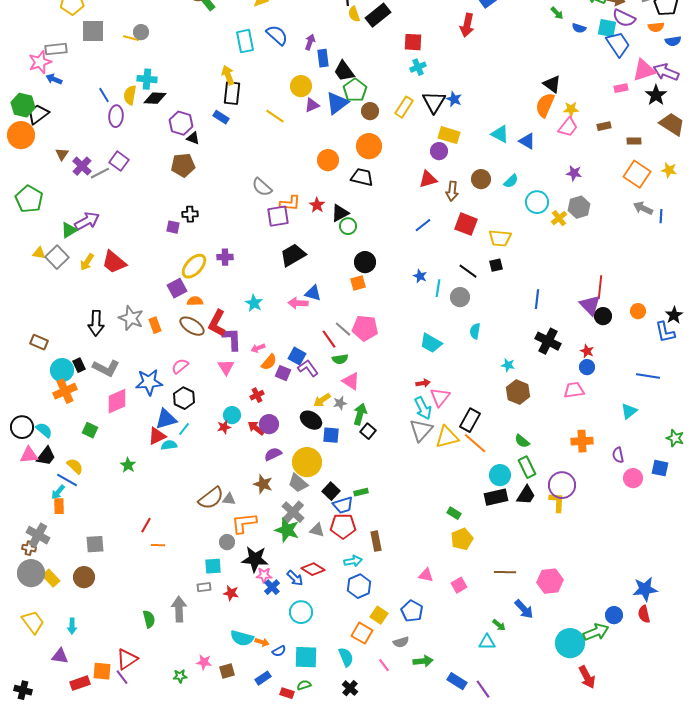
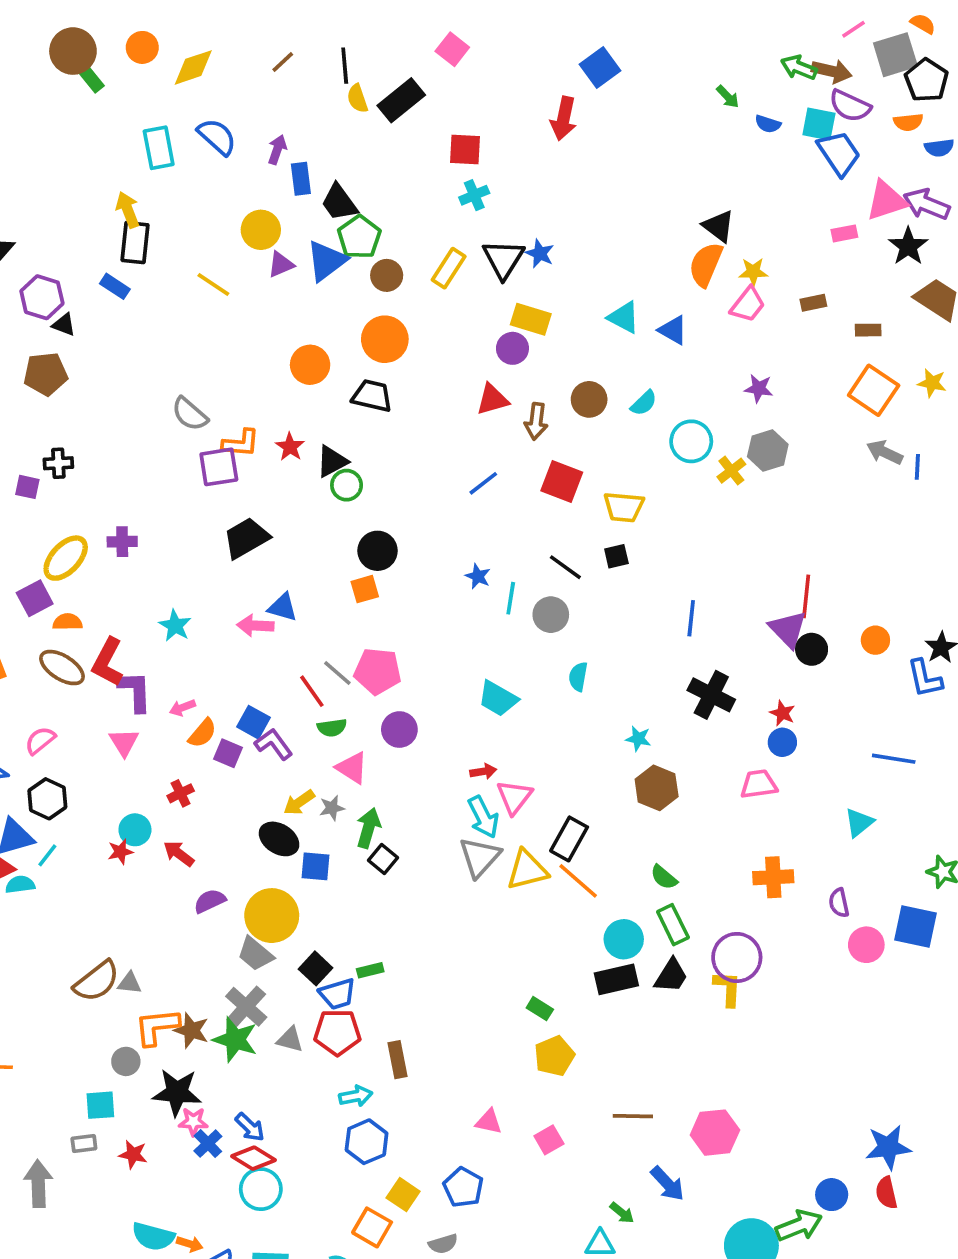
purple circle: (269, 424) -> (399, 730), moved
blue square: (660, 468) -> (916, 926), size x1.4
brown star: (263, 484) -> (191, 1030), moved
red diamond: (313, 569) -> (254, 1158), moved

